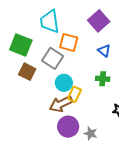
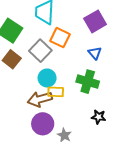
green cross: (103, 79) -> (88, 82), size x1.5
yellow rectangle: (74, 94) -> (56, 92), turned 56

